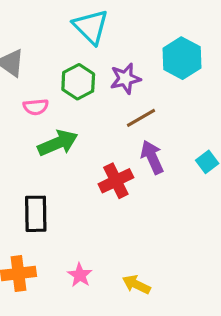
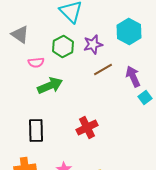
purple arrow: (152, 157) -> (133, 76), moved
red cross: (116, 181) -> (87, 128), moved

